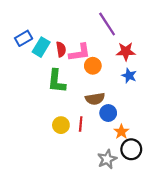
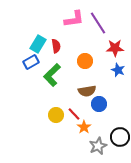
blue rectangle: (24, 38) -> (31, 62), moved
pink L-shape: (80, 53) -> (74, 19), moved
green L-shape: (57, 81) -> (52, 75), turned 40
red line: (81, 124) -> (74, 114), turned -48
orange star: (121, 132) -> (84, 127), moved

